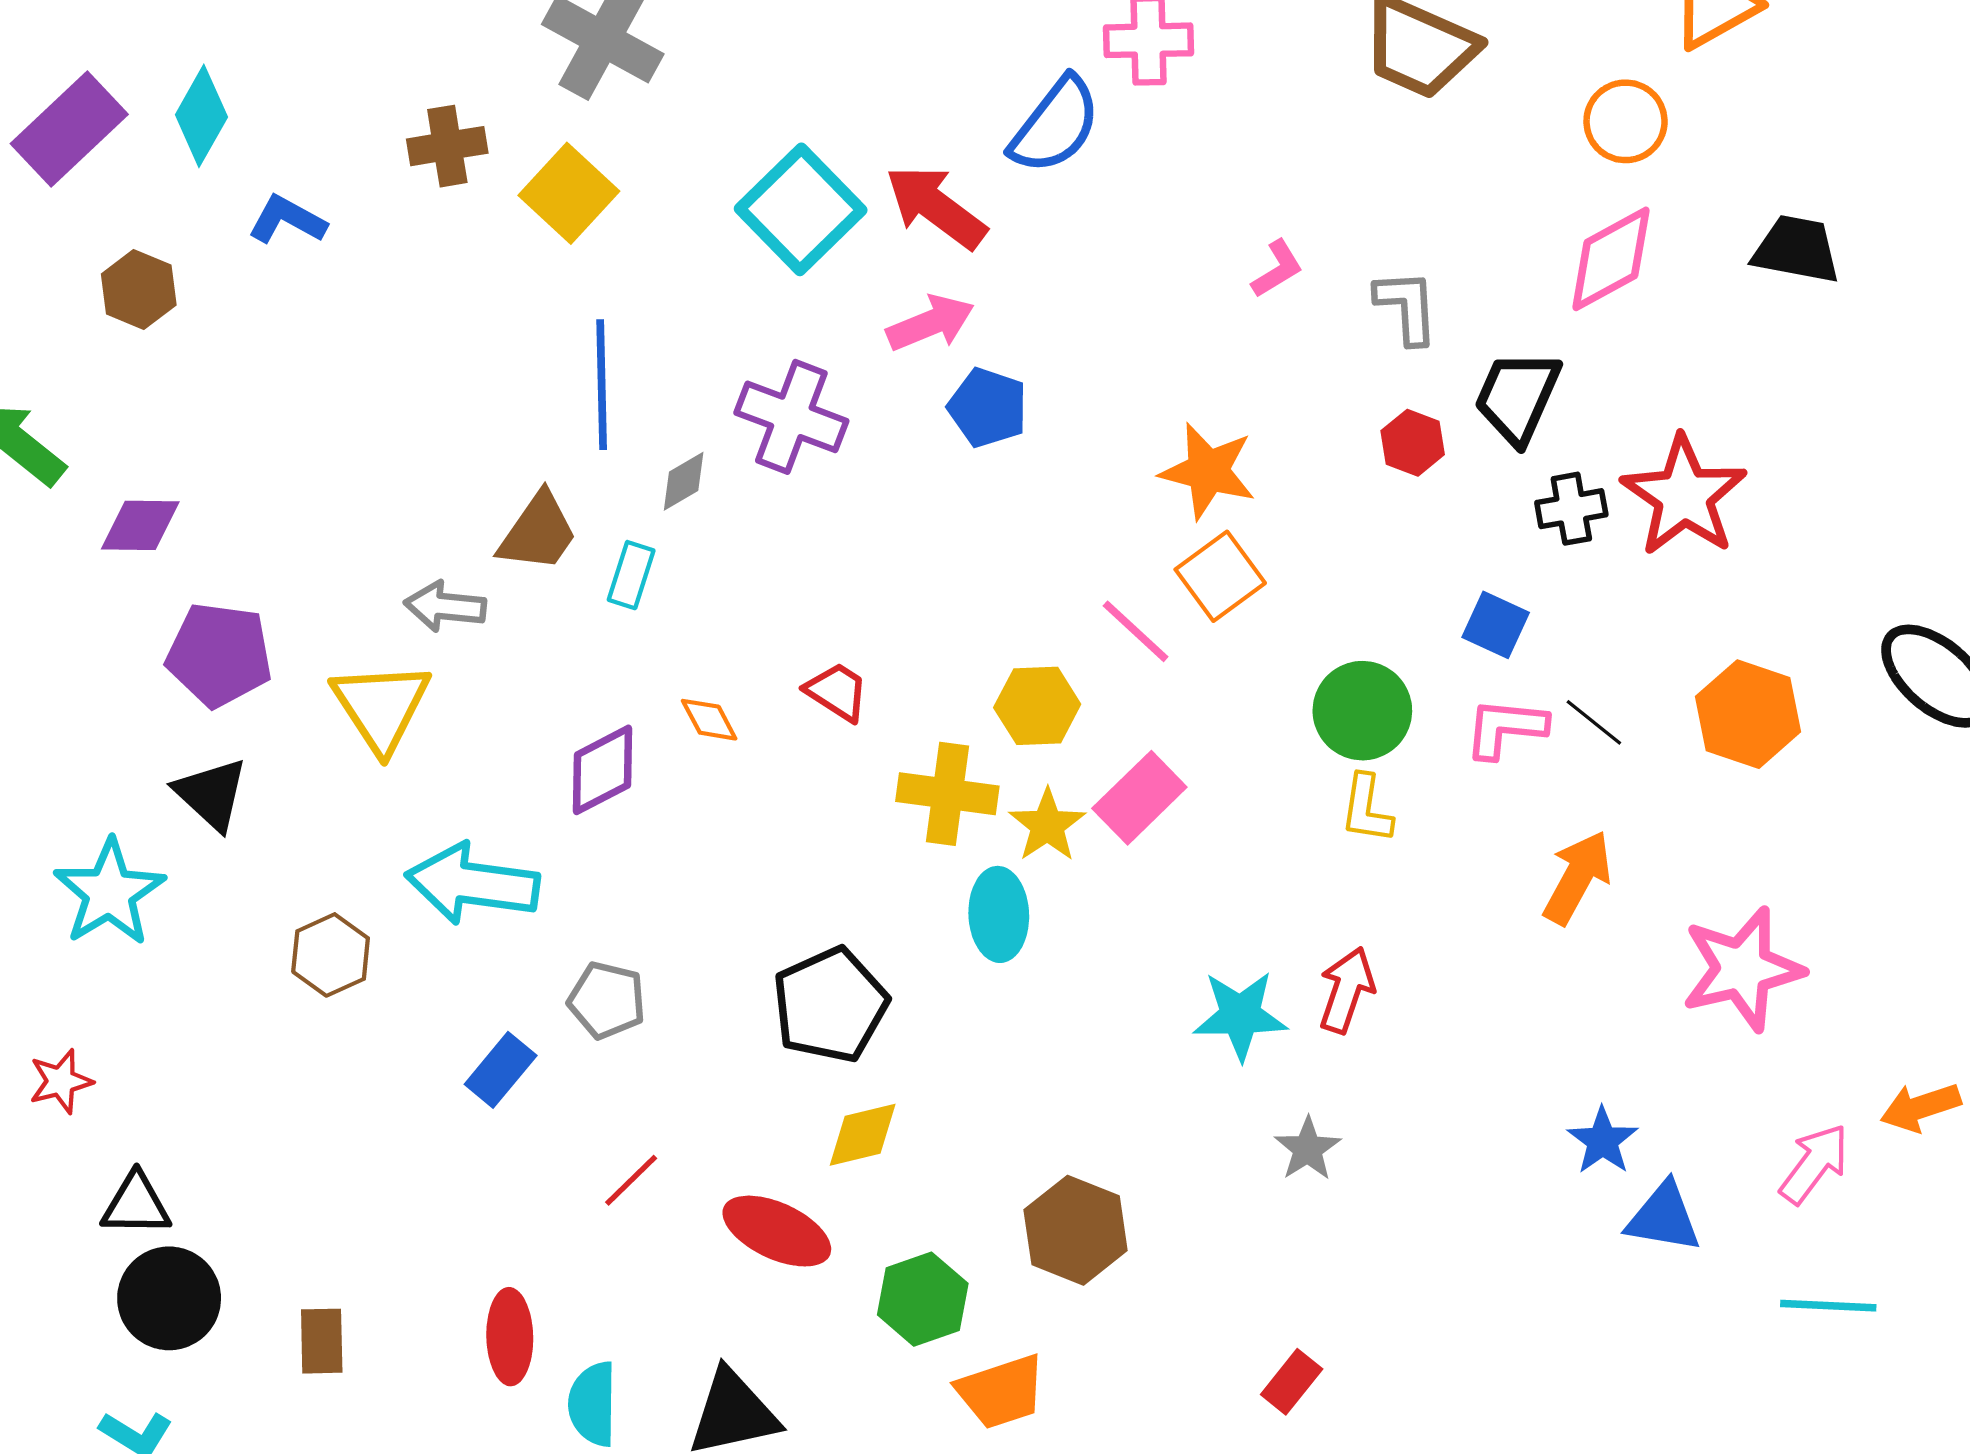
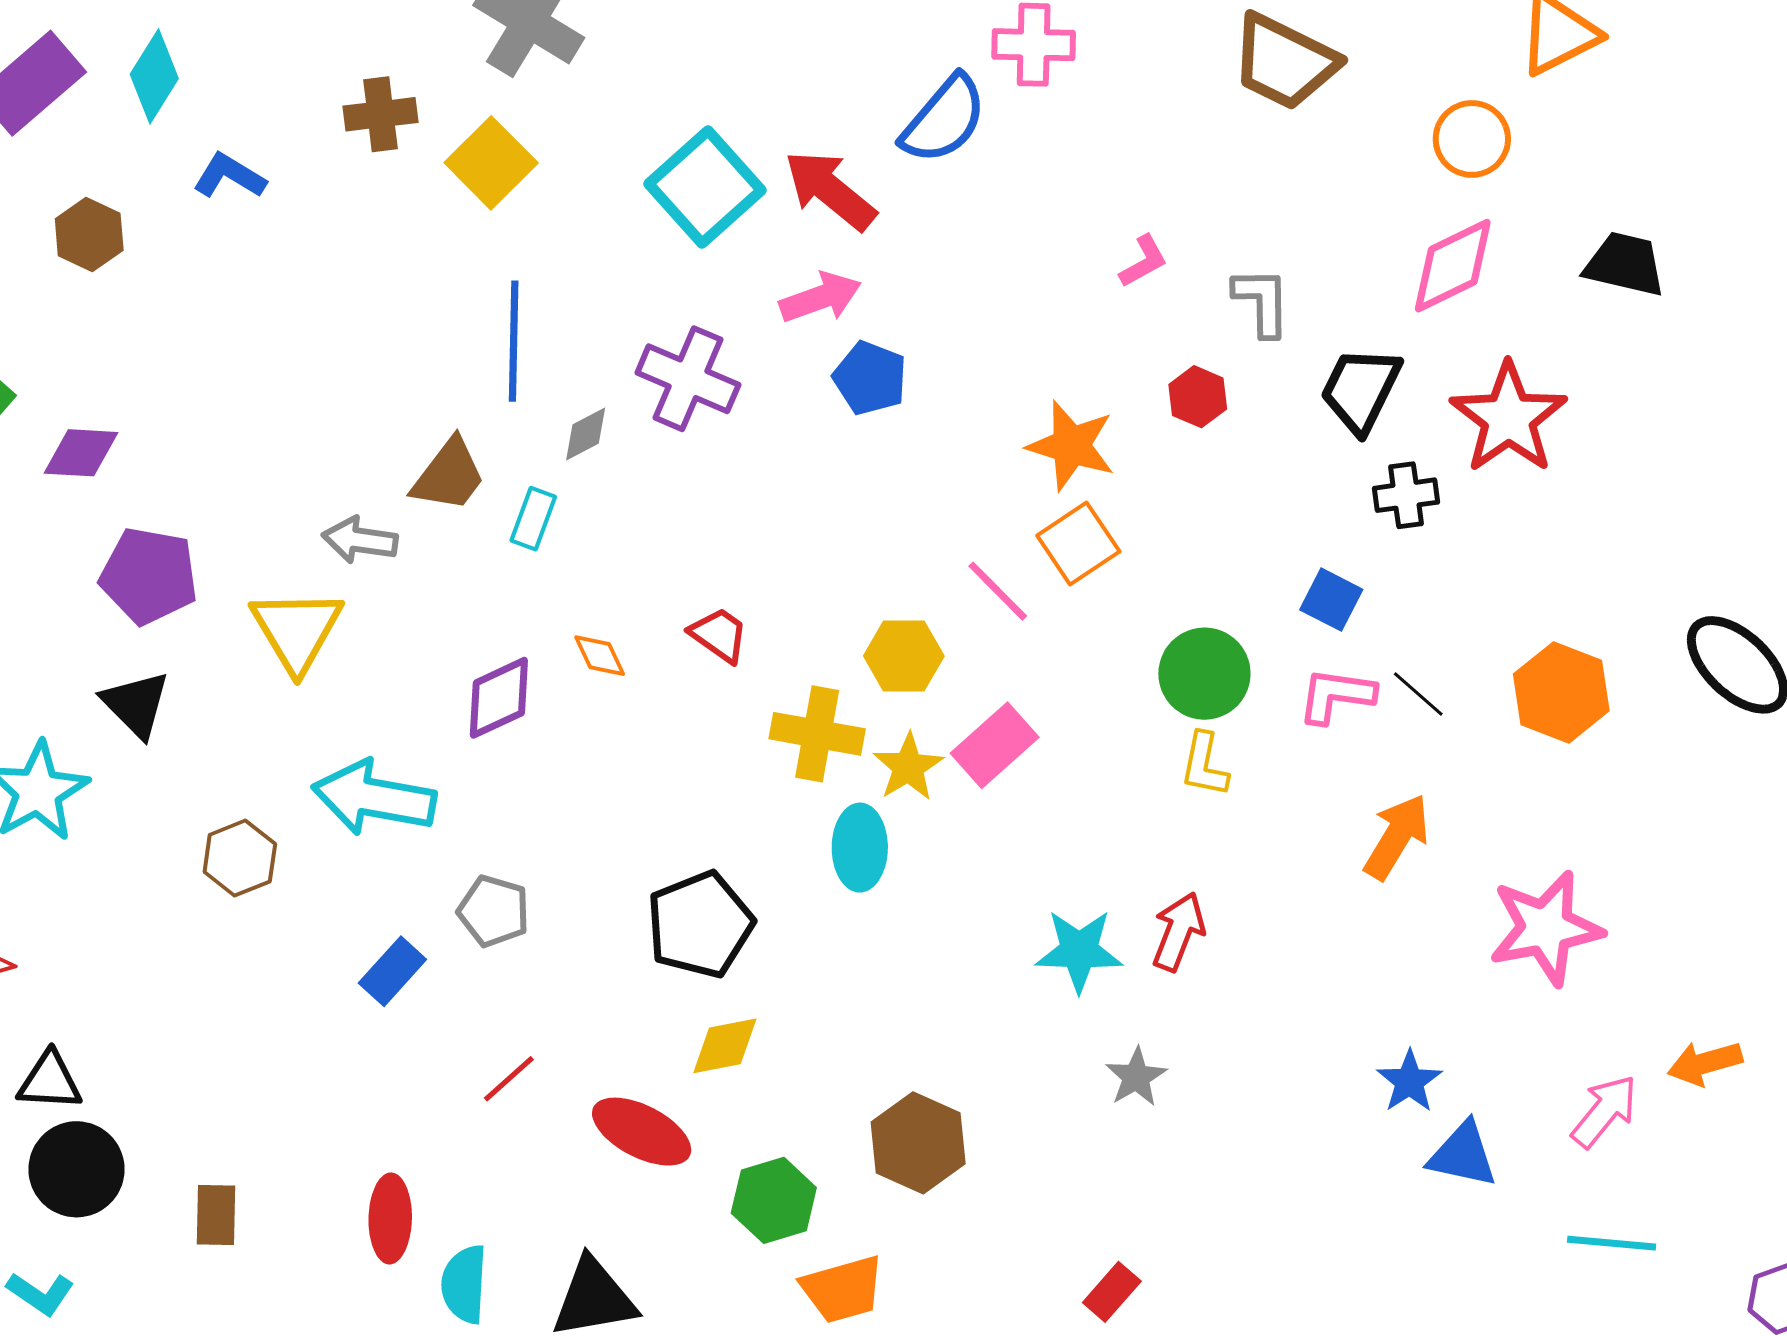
red hexagon: (1413, 443) -> (1198, 397), moved
red star: (1684, 496) -> (1509, 418), moved

